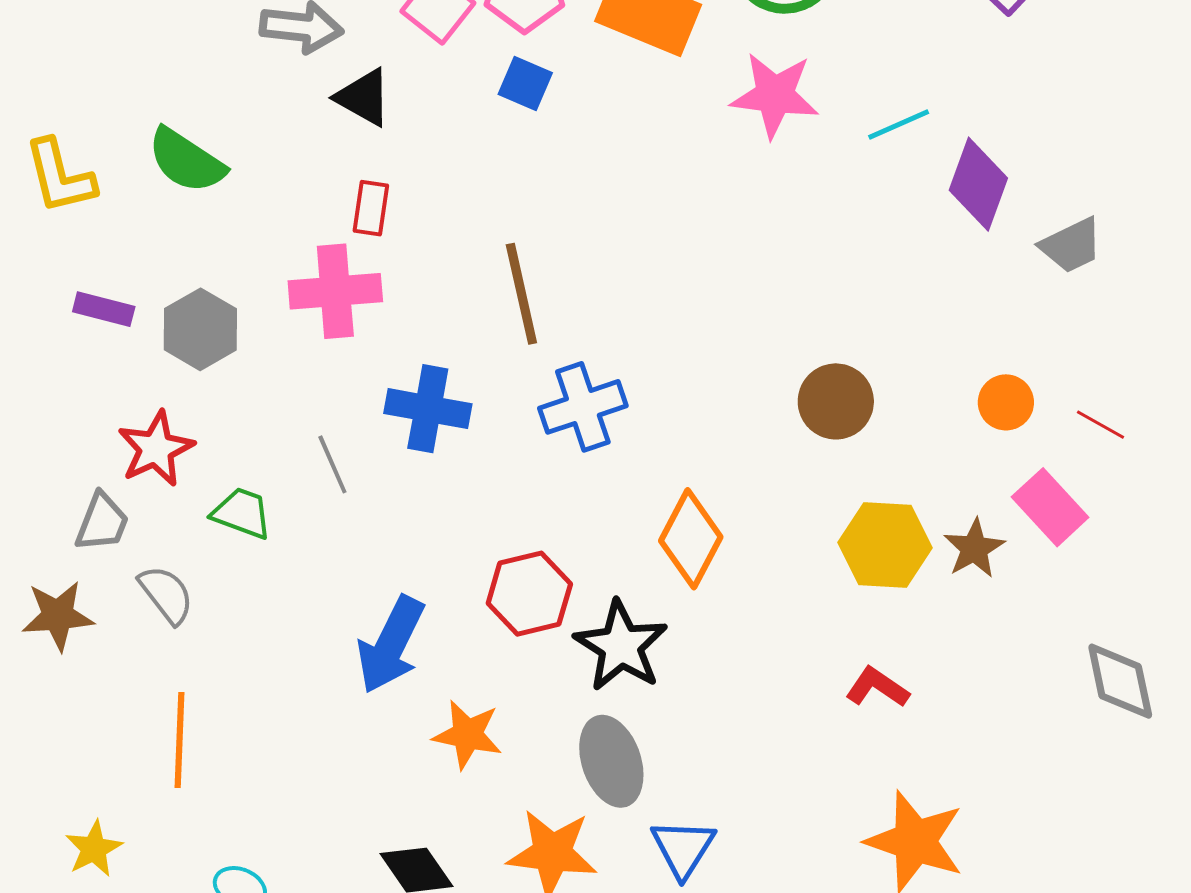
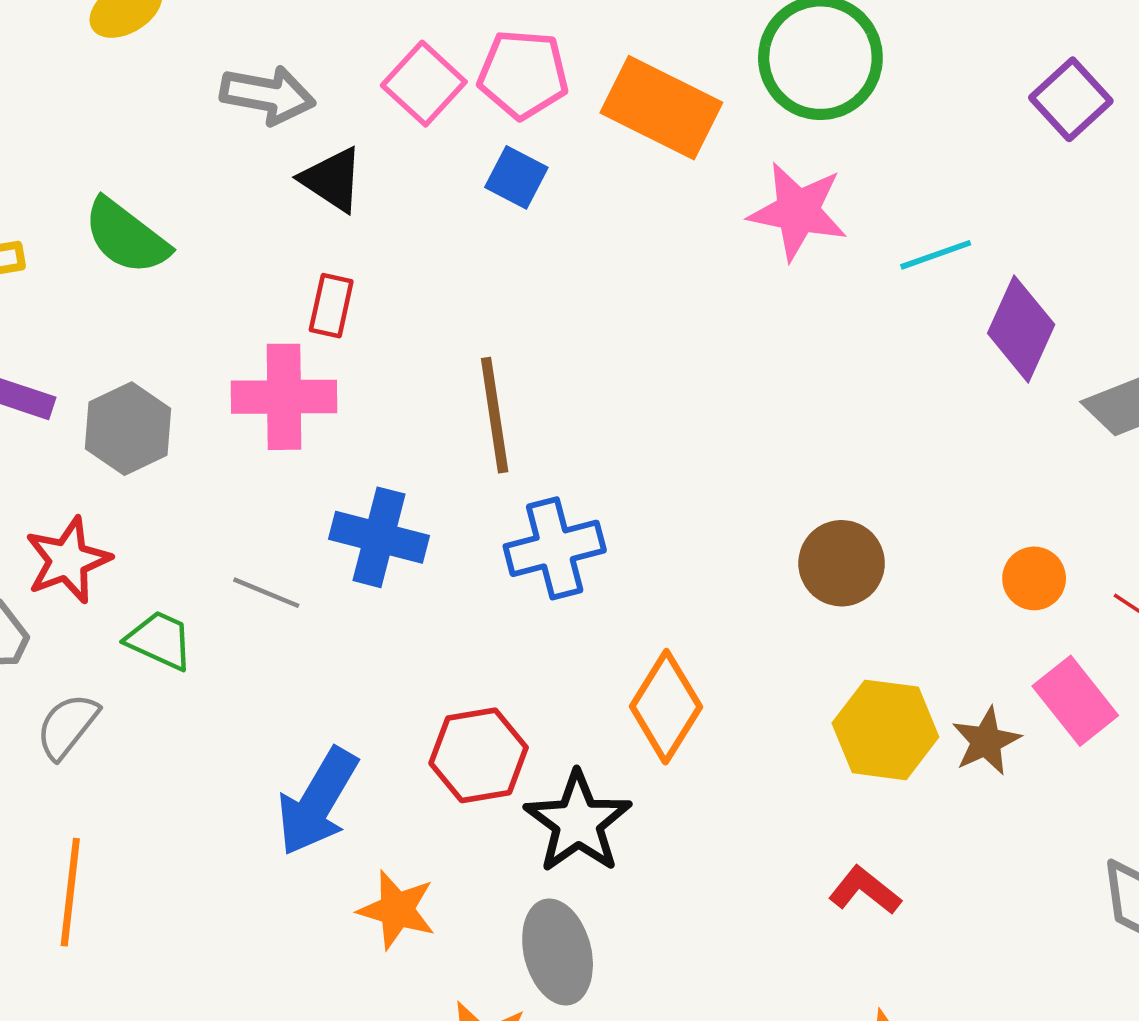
gray line: (332, 464) -> (266, 593), turned -48
gray semicircle: (166, 594) -> (67, 726), turned -108

